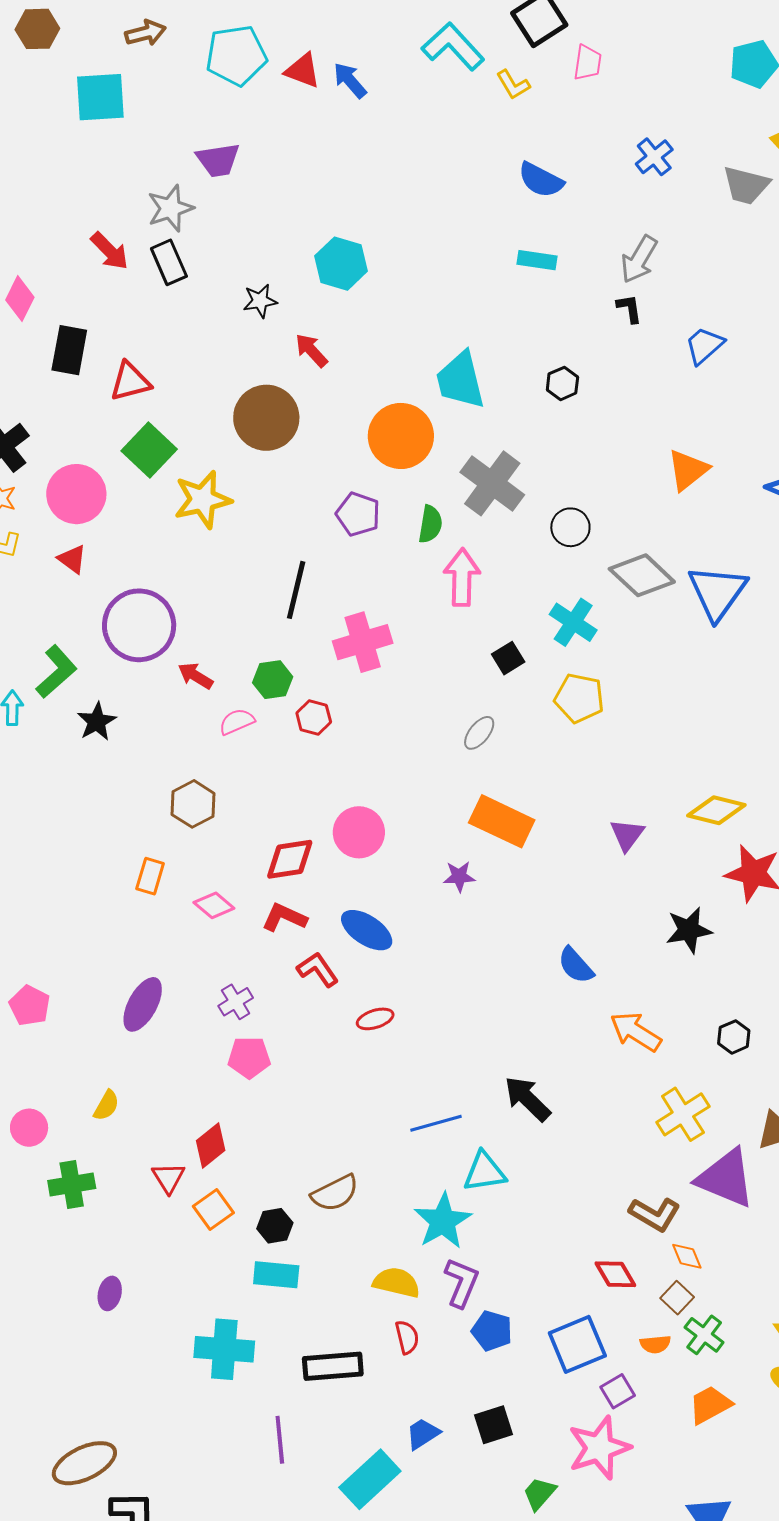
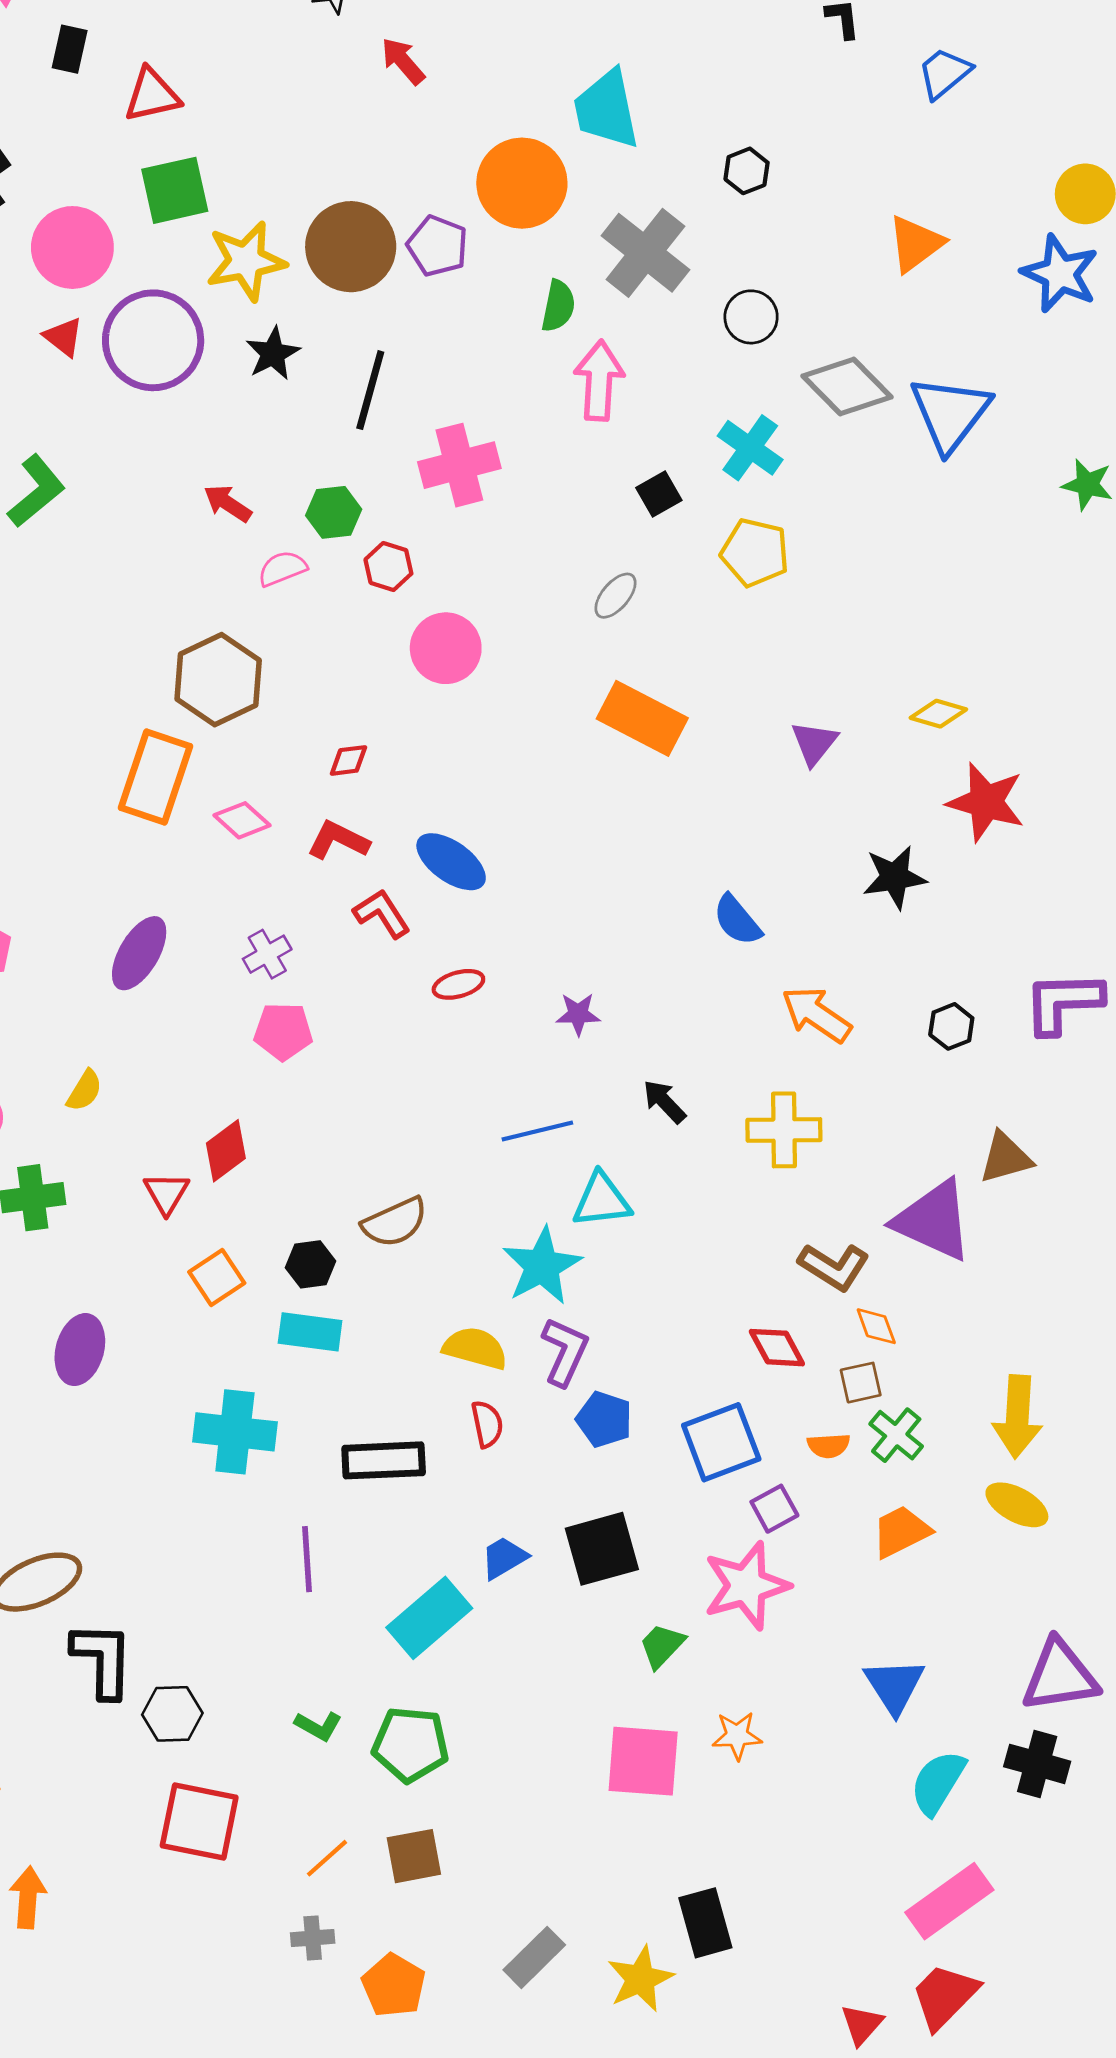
black rectangle: (69, 350) -> (70, 49), size x0.7
black hexagon: (562, 383) -> (747, 171), moved
brown circle: (266, 418) -> (351, 247), moved
green square: (149, 450) -> (175, 190), turned 32
purple pentagon: (358, 514) -> (437, 246), moved
purple circle: (139, 625) -> (153, 340), moved
black star: (97, 722) -> (273, 354), moved
brown hexagon: (193, 804) -> (218, 680), size x1.4
yellow diamond: (716, 810) -> (938, 714), size x0.7
pink circle: (359, 832) -> (446, 648), moved
red diamond: (290, 859) -> (348, 760), size x0.6
orange rectangle: (150, 876) -> (155, 777), size x1.8
purple star: (459, 877) -> (578, 1014), moved
black arrow: (527, 1099) -> (664, 1102), size x0.7
yellow cross: (683, 1114) -> (784, 1130), moved, turned 30
orange square: (213, 1210) -> (217, 1277), moved
purple ellipse: (110, 1293) -> (80, 1350), size x1.5
brown square: (677, 1298) -> (861, 1383), turned 32
black square: (494, 1425) -> (602, 1549), size x1.4

